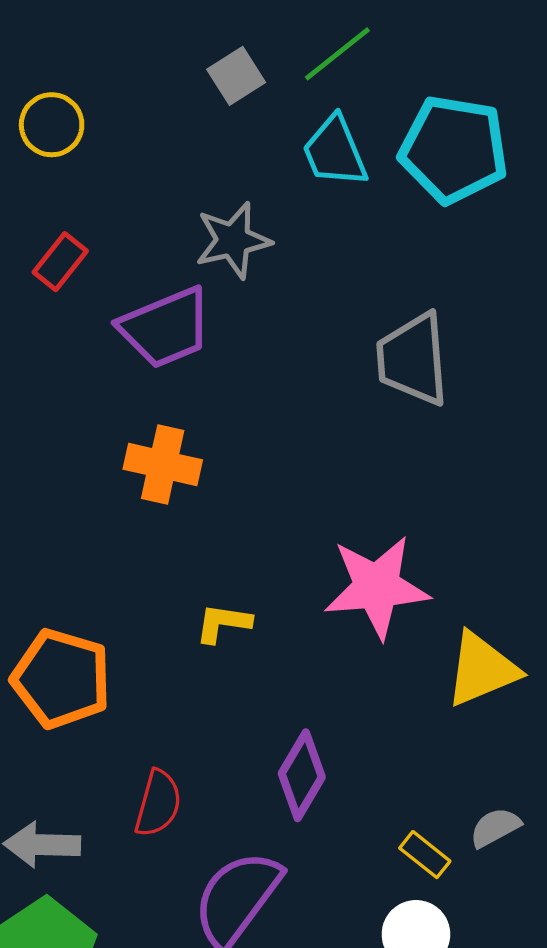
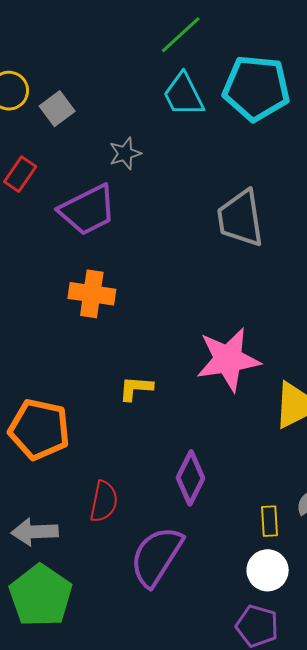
gray square: (236, 76) -> (57, 109), moved
gray star: (233, 240) -> (125, 153), size x0.7
yellow rectangle: (425, 855) -> (269, 521), turned 52

